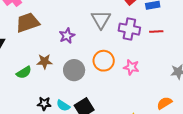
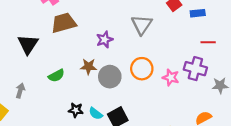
purple cross: (129, 29) -> (195, 69), moved
red line: (156, 32) -> (208, 42), moved
brown star: (44, 62) -> (88, 67), moved

